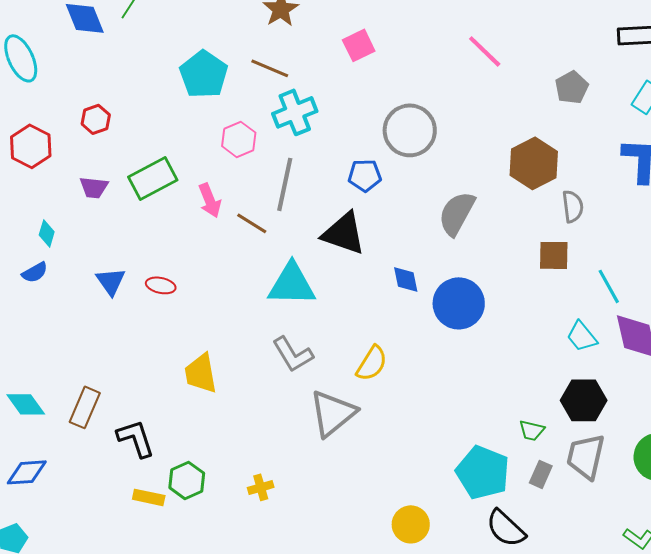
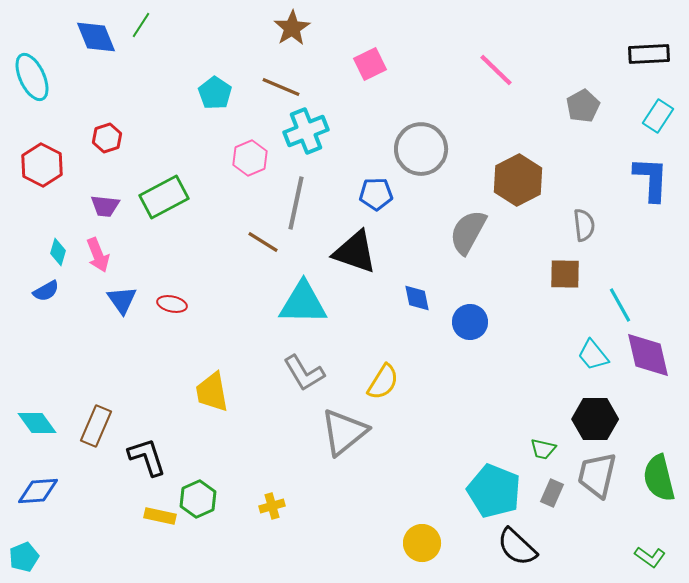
cyan pentagon: (204, 74) -> (215, 93), size x0.7
brown hexagon: (534, 163) -> (518, 180), moved
pink arrow: (210, 200) -> (98, 255), moved
blue circle: (459, 303) -> (470, 322), size x0.7

